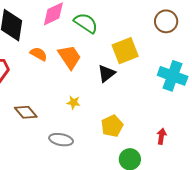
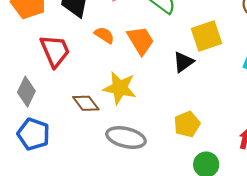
yellow star: (74, 102) -> (120, 88), moved, size x2.0
gray ellipse: (61, 140) -> (126, 138), size x1.4

